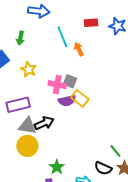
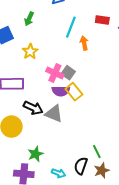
cyan line: (62, 37) -> (71, 27), turned 30
black arrow: (44, 123) -> (33, 108), turned 36
gray triangle: (27, 126) -> (54, 114), moved
black semicircle: (103, 168) -> (81, 166), turned 72

